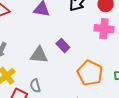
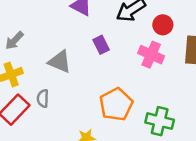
purple rectangle: (63, 46) -> (101, 45), moved

